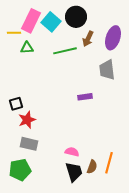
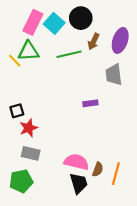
yellow line: (14, 33) -> (15, 61), moved, turned 48
green triangle: (27, 48) -> (29, 51), size x1.5
pink semicircle: (72, 152) -> (76, 162), size x1.6
brown semicircle: (92, 167) -> (98, 169), moved

